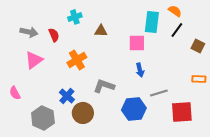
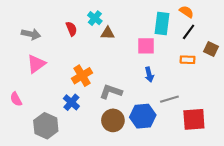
cyan cross: (75, 17) -> (95, 18), moved, turned -32
red semicircle: (54, 35) -> (71, 29), moved
orange cross: (77, 60) -> (82, 76), moved
orange rectangle: (199, 79) -> (188, 60), moved
brown circle: (83, 113) -> (113, 120), moved

